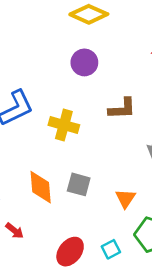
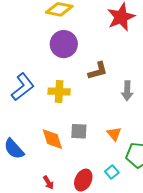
purple circle: (84, 62) -> (64, 44), size x1.4
red arrow: (15, 231) -> (48, 182), moved, turned 32

